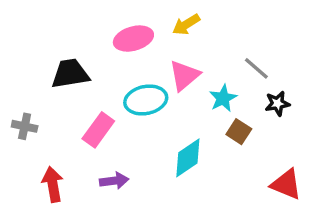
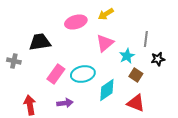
gray line: (256, 68) -> (146, 39), turned 56
cyan ellipse: (146, 100) -> (83, 74), moved
gray cross: (25, 126) -> (14, 61), moved
red triangle: (286, 184) -> (136, 103), moved

